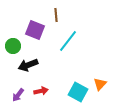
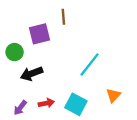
purple square: (35, 30) -> (40, 34), turned -36
cyan line: (68, 41) -> (90, 65), moved
cyan square: (78, 92) -> (76, 104), moved

